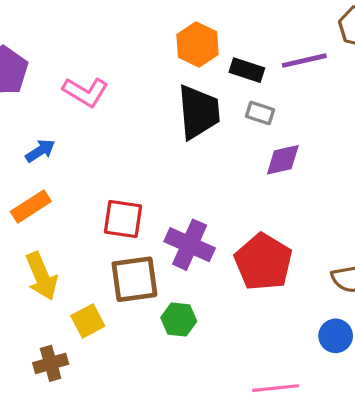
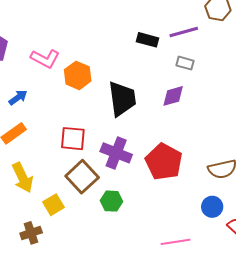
orange hexagon: (198, 45) -> (78, 75), moved
black trapezoid: (199, 112) -> (122, 99), moved
gray rectangle: (260, 113) -> (185, 63), moved
brown square: (134, 279) -> (82, 177), turned -32

